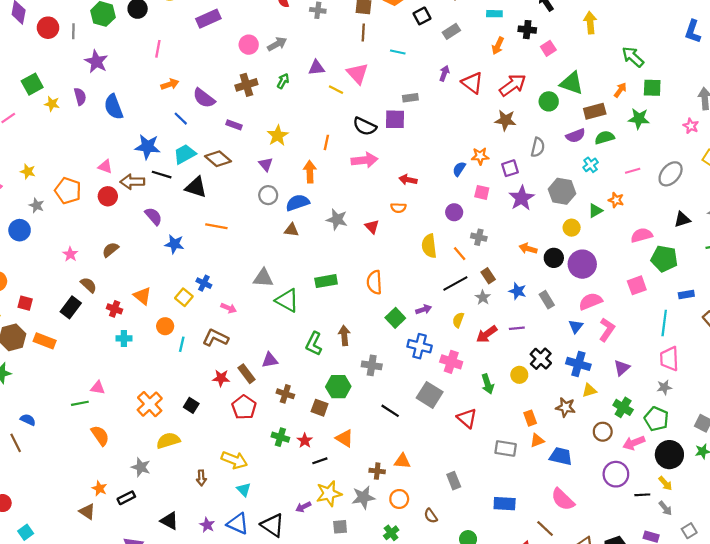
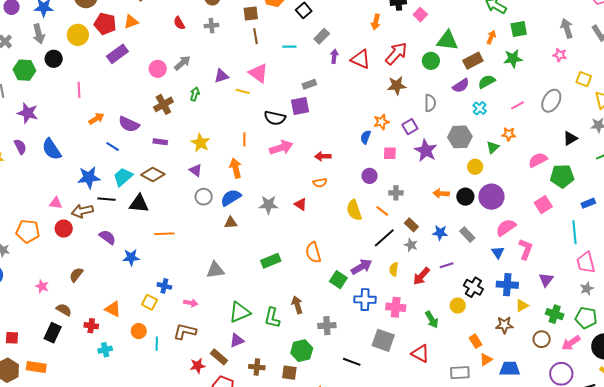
gray rectangle: (451, 31) -> (322, 36), moved
green triangle: (287, 300) -> (240, 312), moved, turned -40
purple arrow: (424, 309) -> (361, 267), size x1.5

